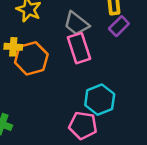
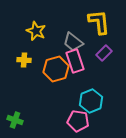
purple rectangle: (119, 26) -> (104, 53), moved
orange hexagon: (31, 58) -> (56, 69), moved

